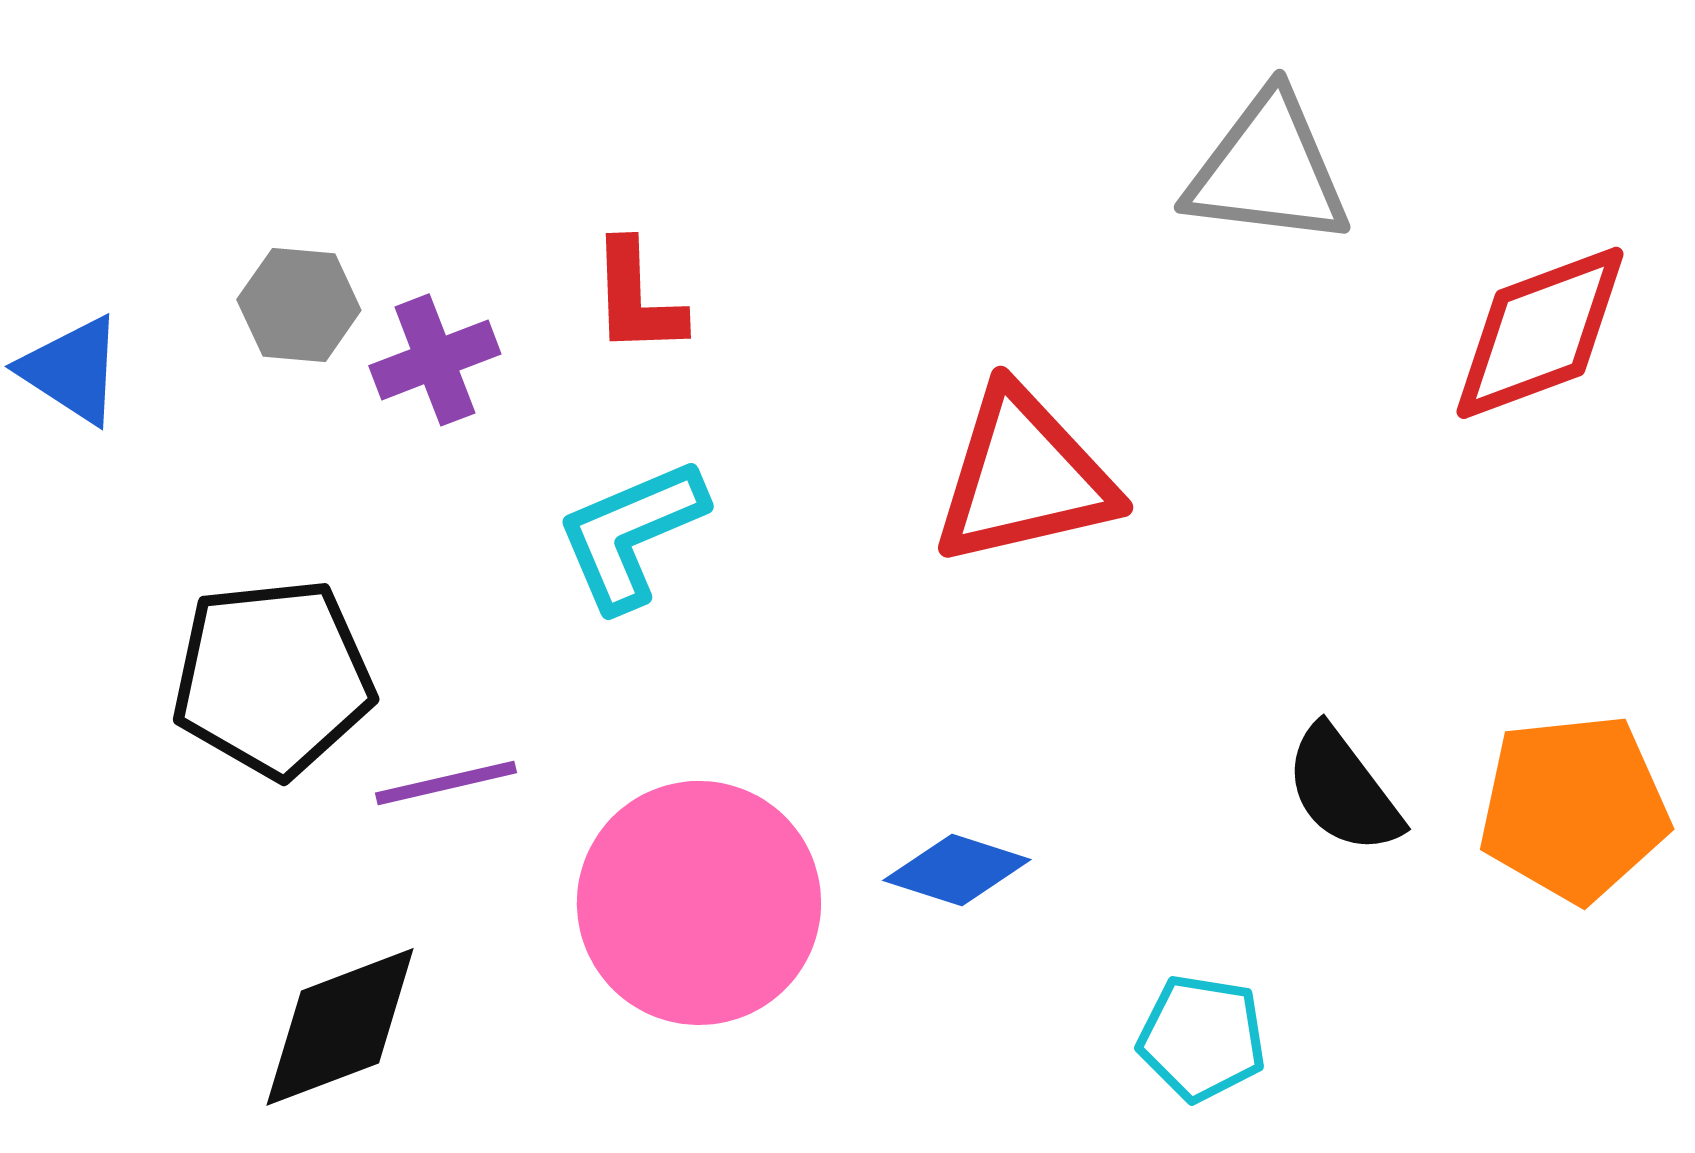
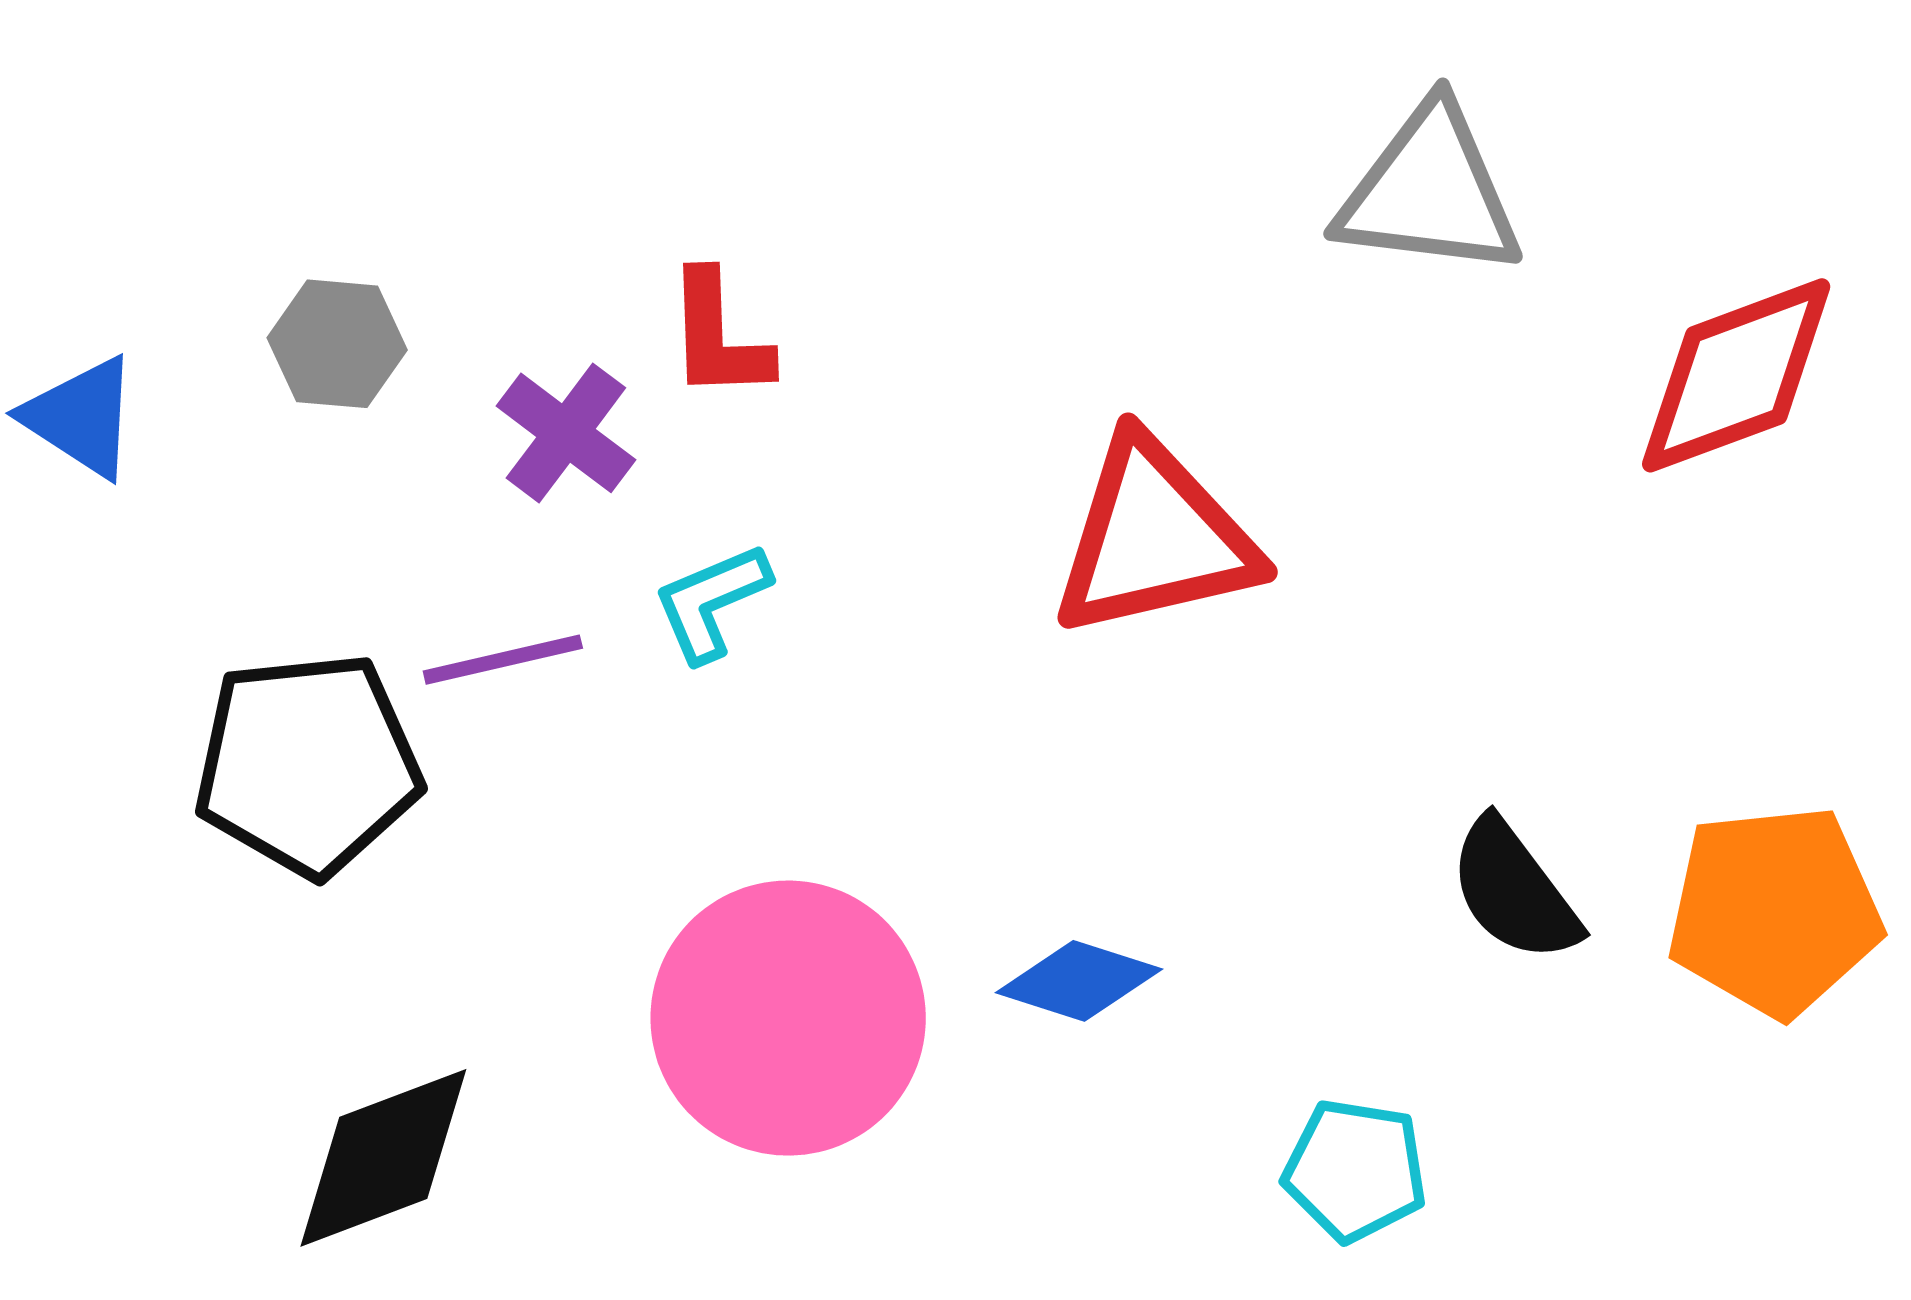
purple cross: (435, 360) -> (566, 433), moved, turned -32
cyan L-shape: (631, 534) -> (711, 602), size x0.7
purple line: (446, 783) -> (503, 660), moved

